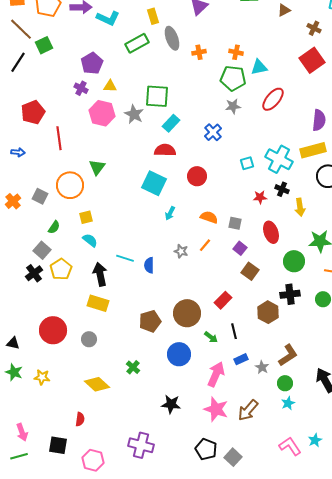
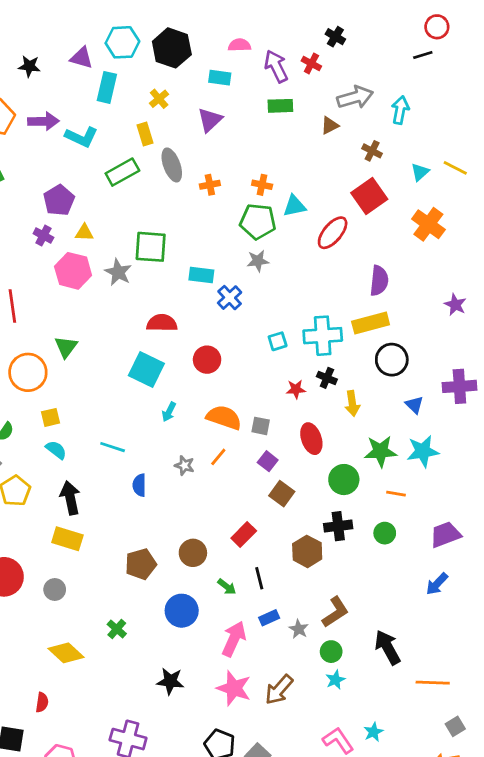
red ellipse: (273, 99) -> (333, 233), moved
cyan rectangle: (171, 123) -> (201, 275), moved, turned 54
cyan cross: (279, 159) -> (323, 336), turned -32
orange semicircle: (209, 217) -> (224, 417), size x1.4
cyan line: (125, 258) -> (113, 447), moved
brown circle: (187, 313) -> (193, 553), size x0.7

